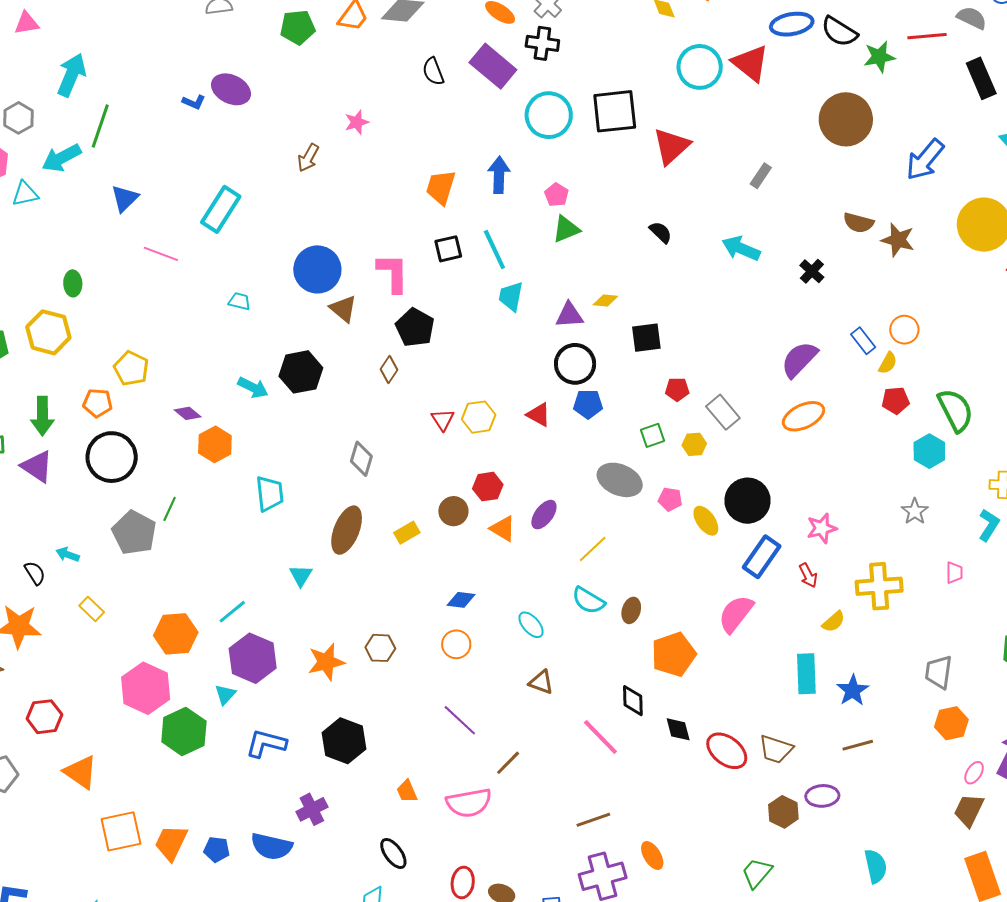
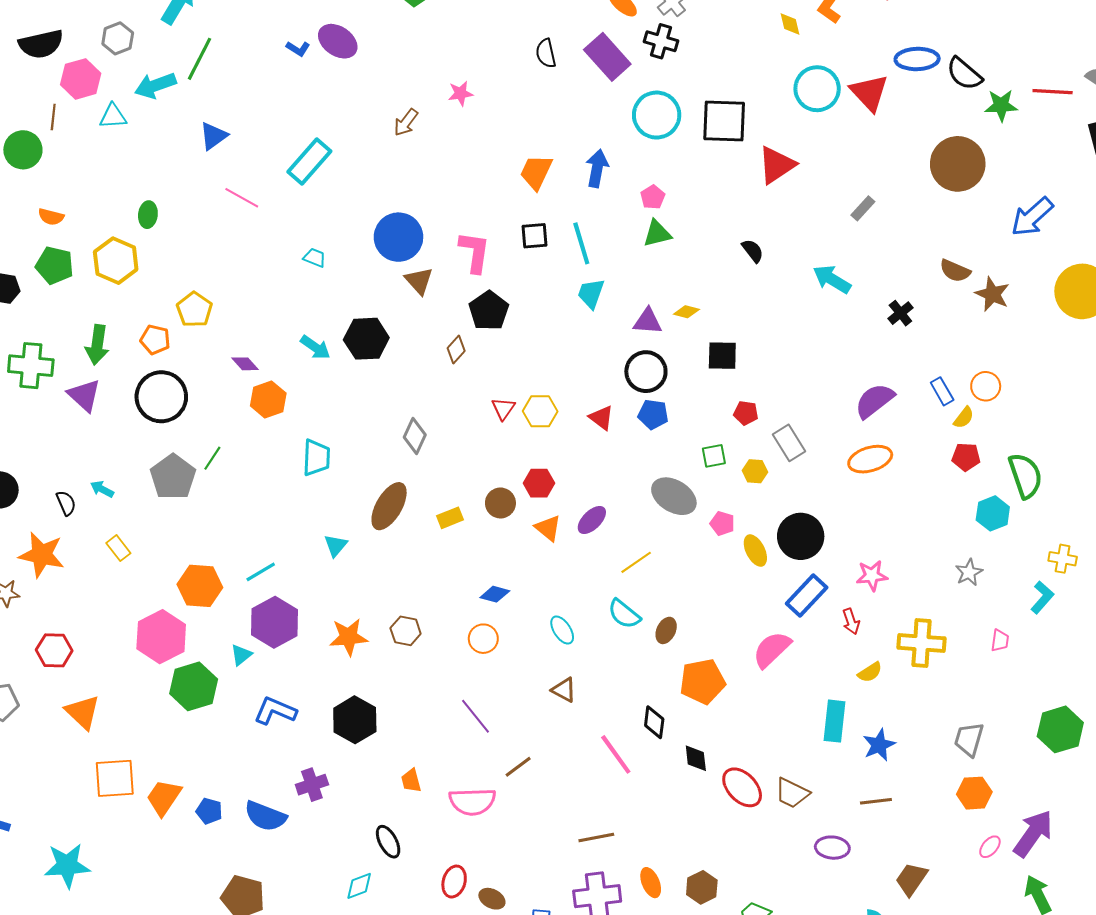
brown trapezoid: (969, 810) -> (911, 879), moved
brown hexagon: (783, 812) -> (702, 887), moved

